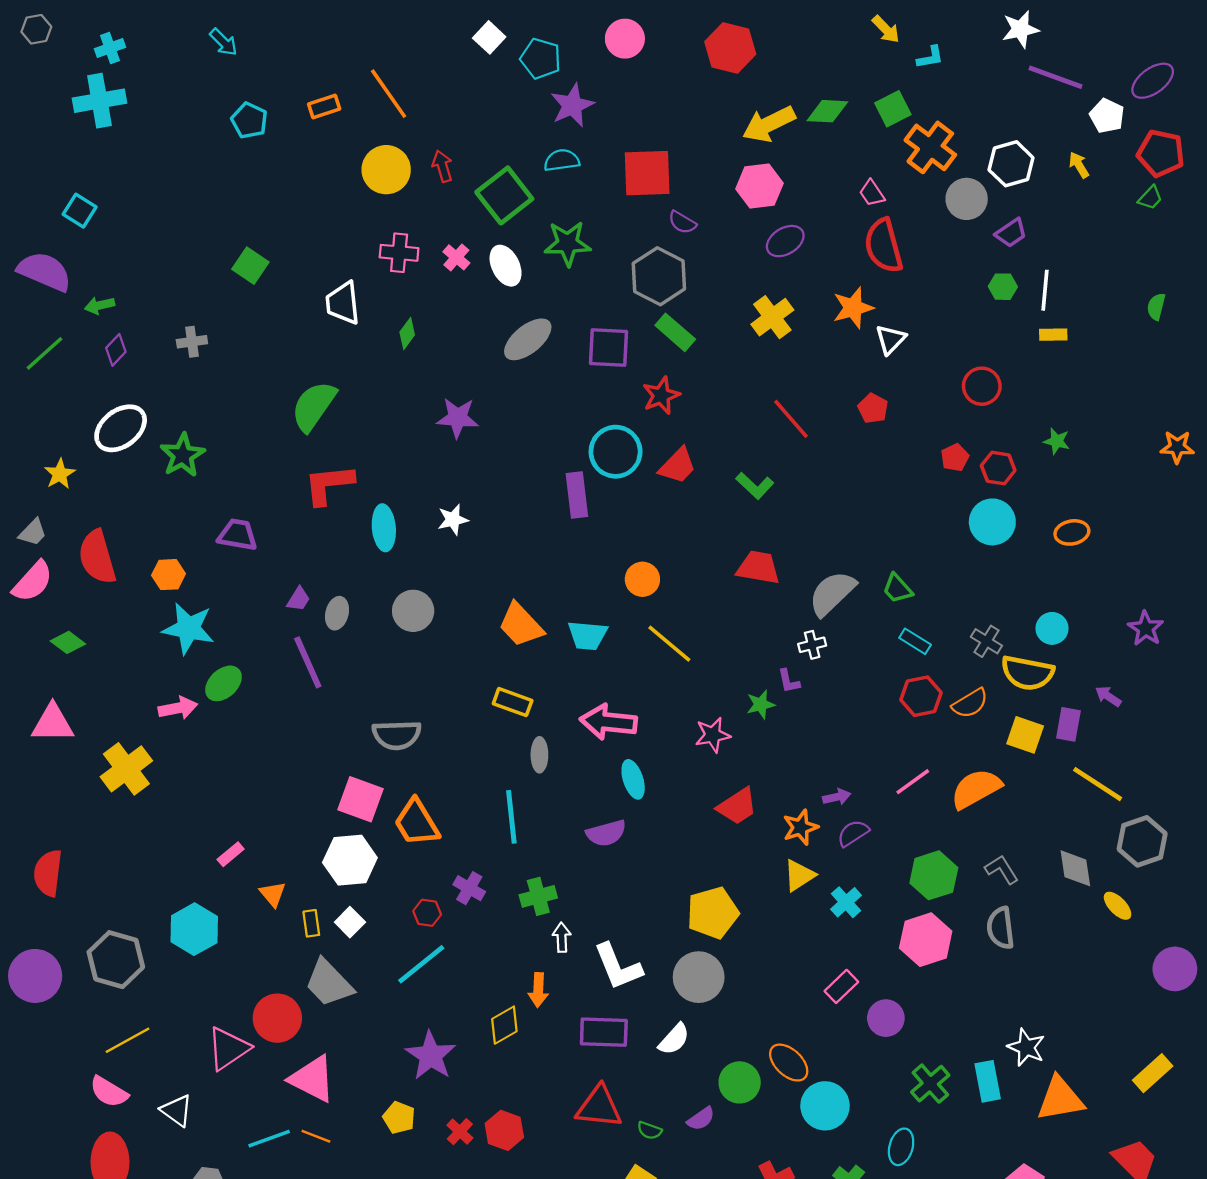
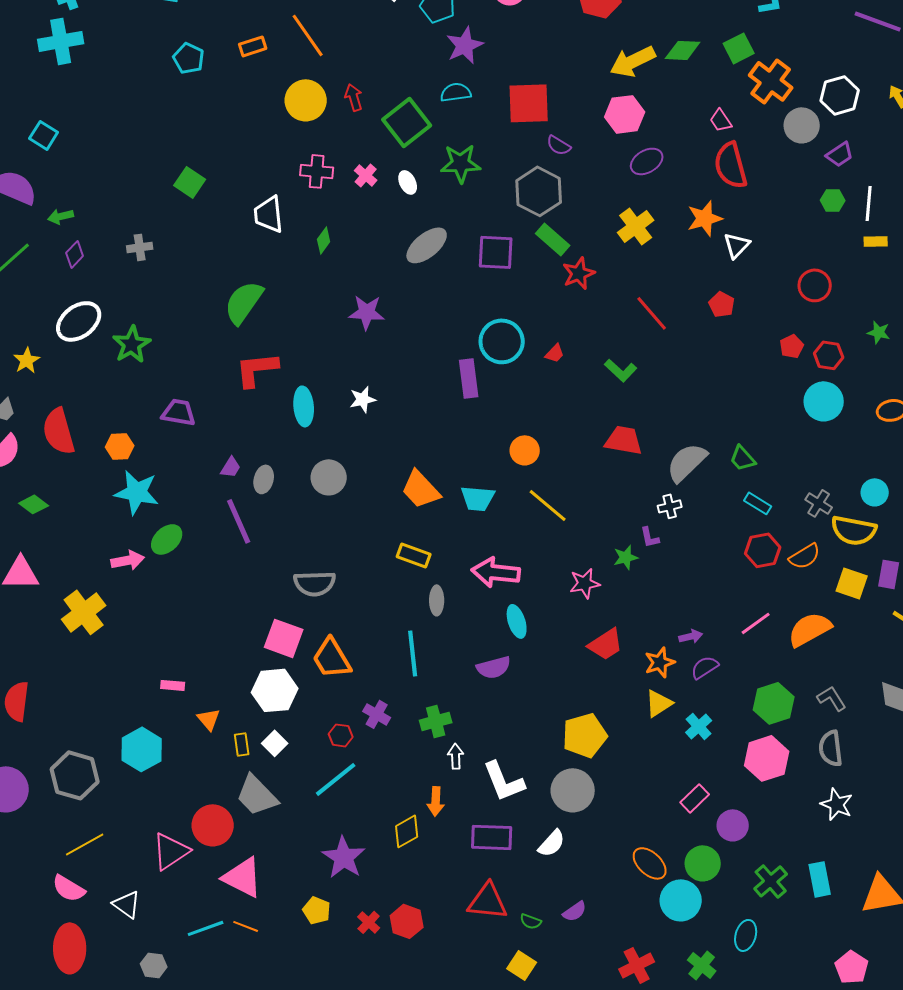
white ellipse: (506, 266) -> (408, 182), size x0.7
red star: (661, 396) -> (579, 273), moved
red trapezoid: (678, 466) -> (555, 353), size x0.6
pink rectangle: (231, 854) -> (173, 685), turned 45
white star: (1026, 1047) -> (837, 804), moved
green circle: (740, 1082) -> (703, 863), moved

